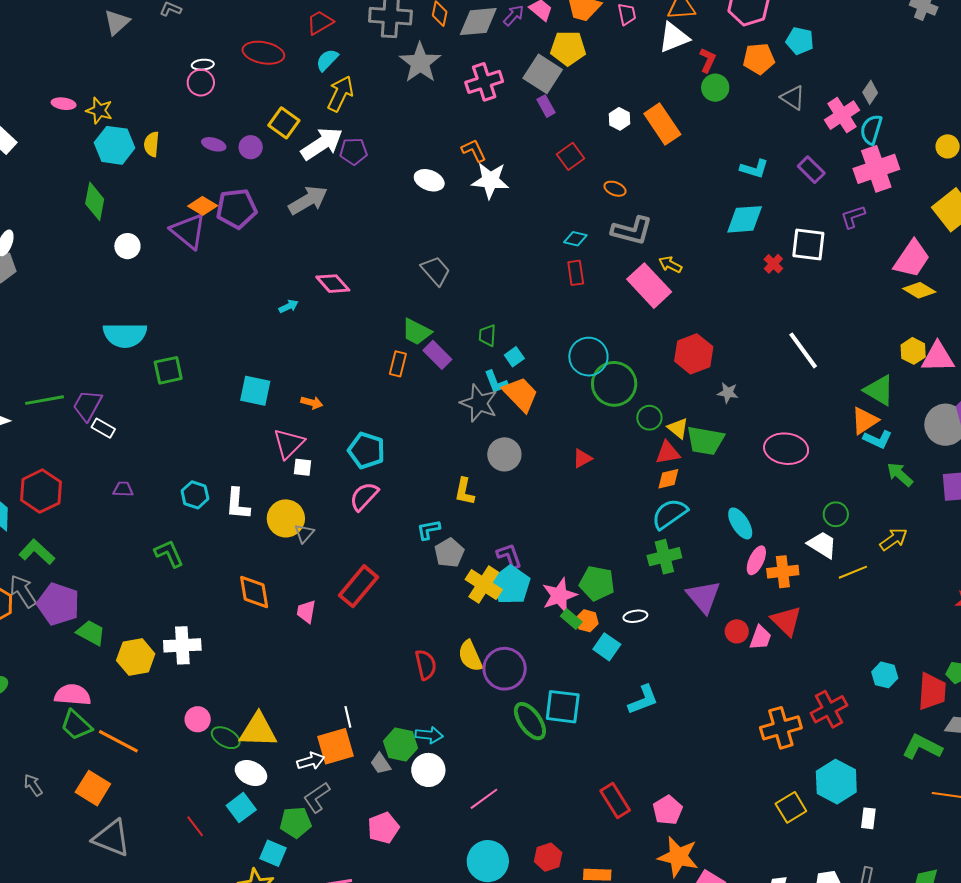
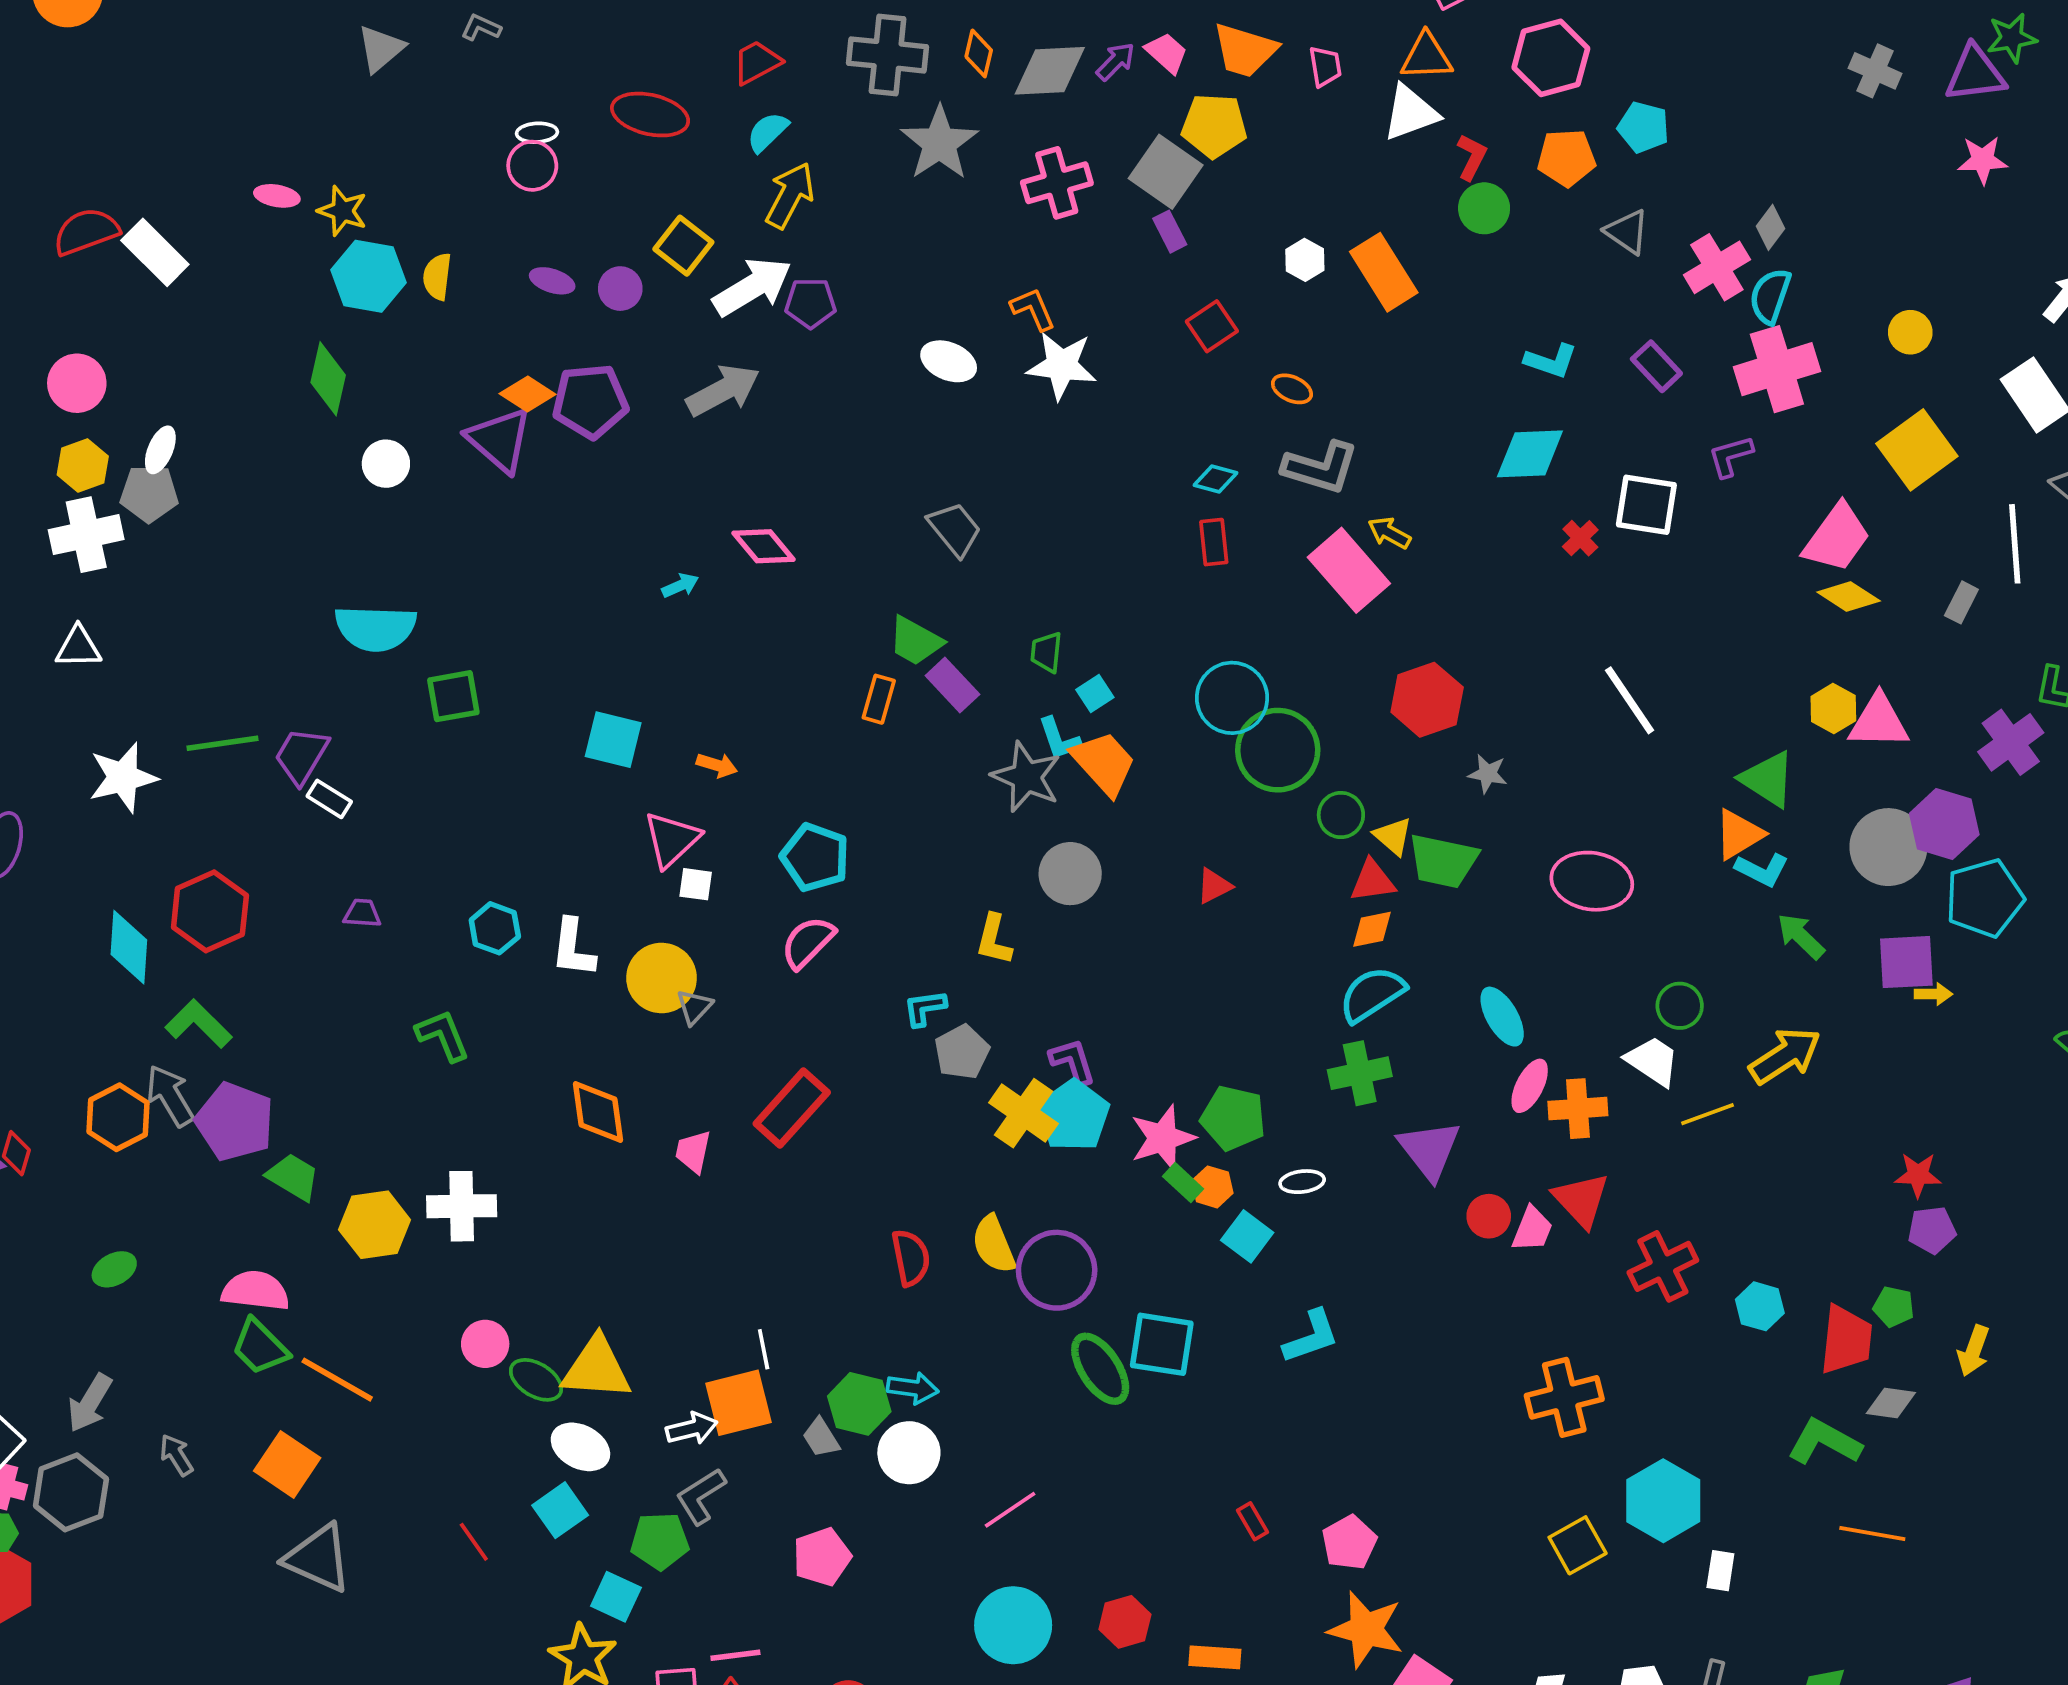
yellow arrow: (894, 539) -> (1785, 1056), size x1.4
red cross: (829, 709) -> (1663, 1266), moved
red rectangle: (615, 800) -> (1253, 1521), size x0.6

